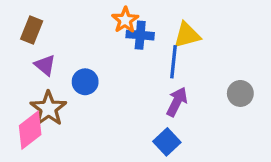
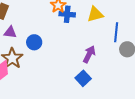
blue line: (174, 62) -> (116, 32), moved
purple triangle: (45, 65) -> (10, 32), turned -32

